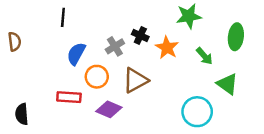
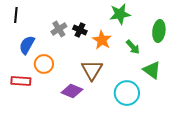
gray cross: (115, 46) -> (59, 29), moved
brown triangle: (135, 80) -> (92, 70), moved, turned -30
purple diamond: (109, 109) -> (72, 91), moved

